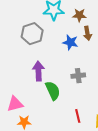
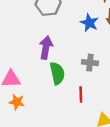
red line: (78, 116) -> (81, 94), moved

